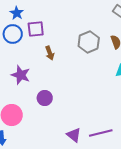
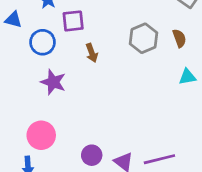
blue circle: (13, 34) -> (43, 42), moved
purple circle: (45, 98) -> (92, 155), moved

